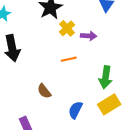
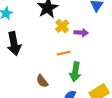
green arrow: (106, 77) -> (75, 72), moved

